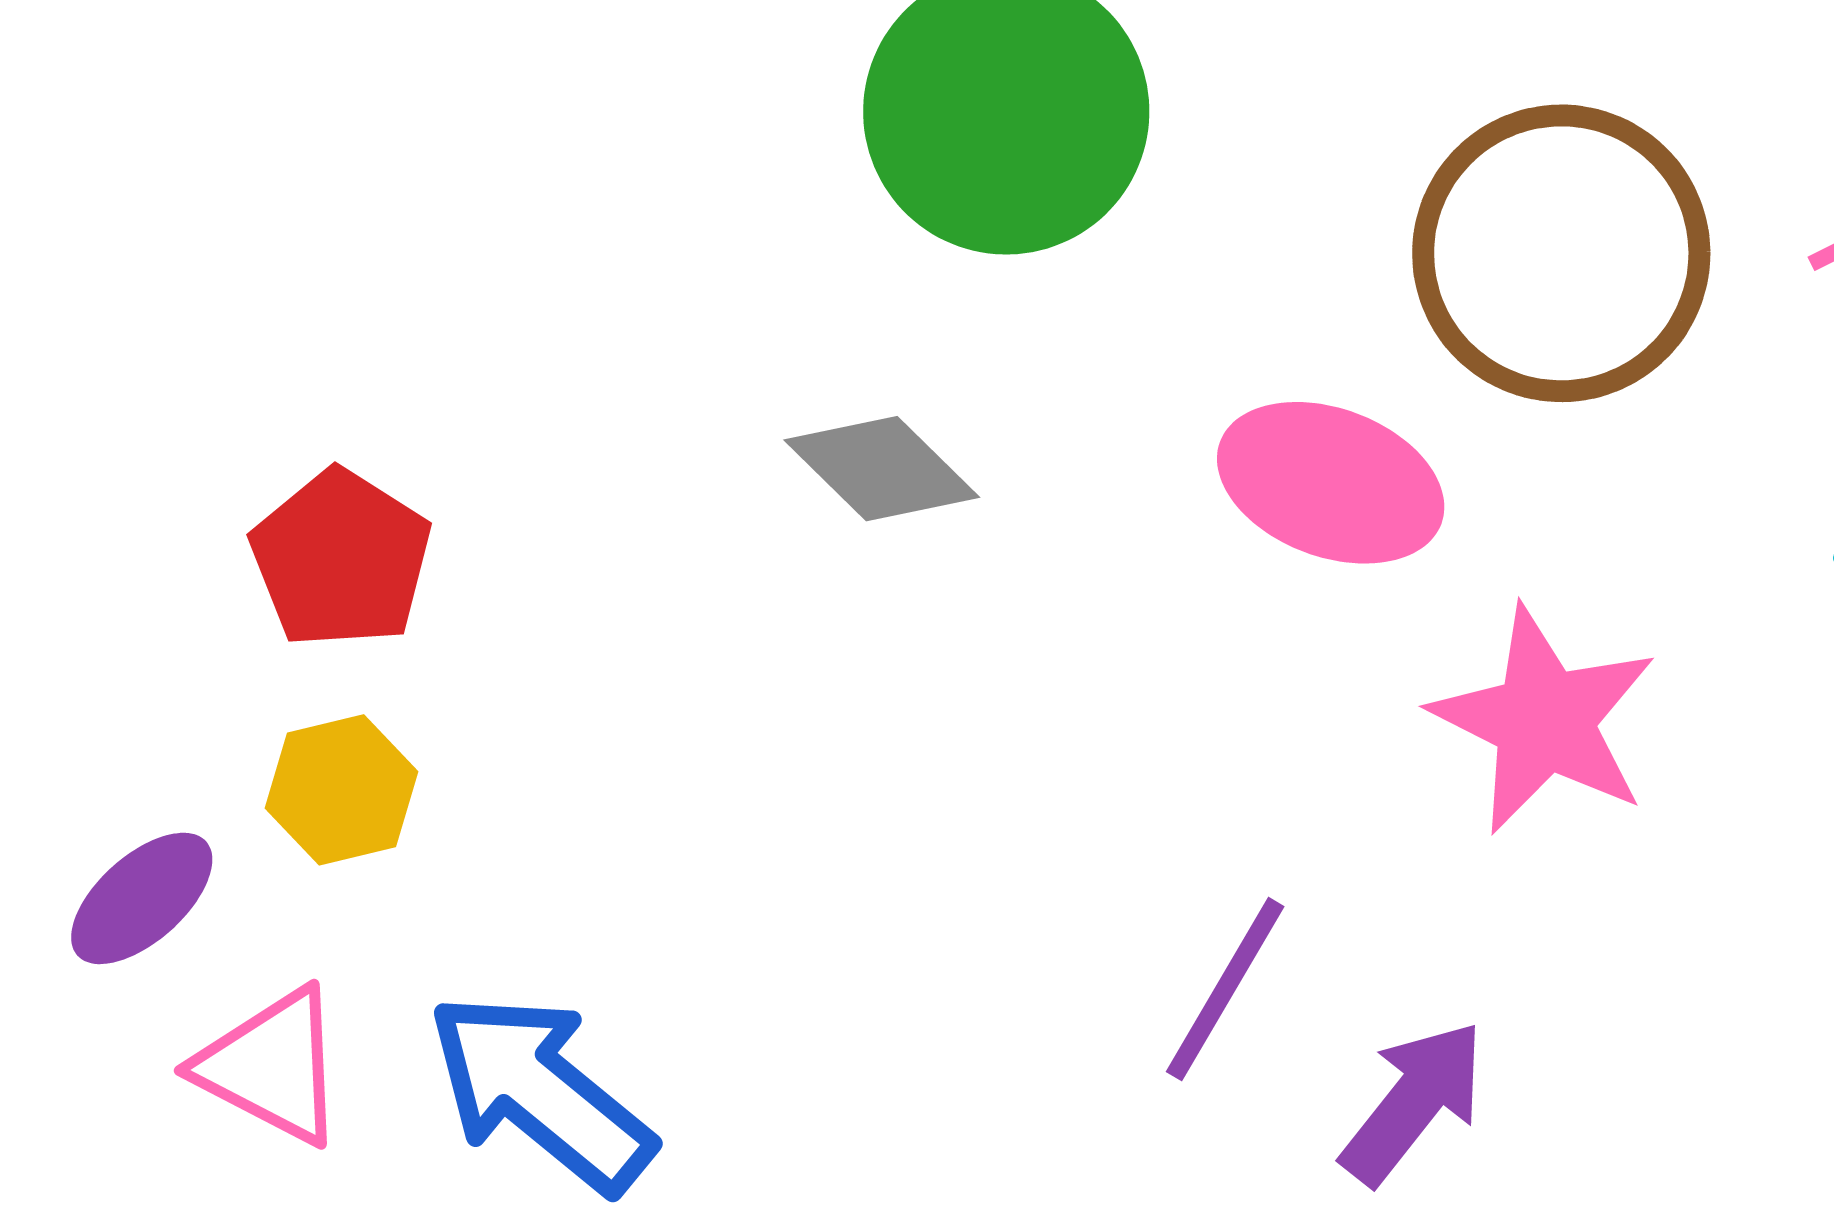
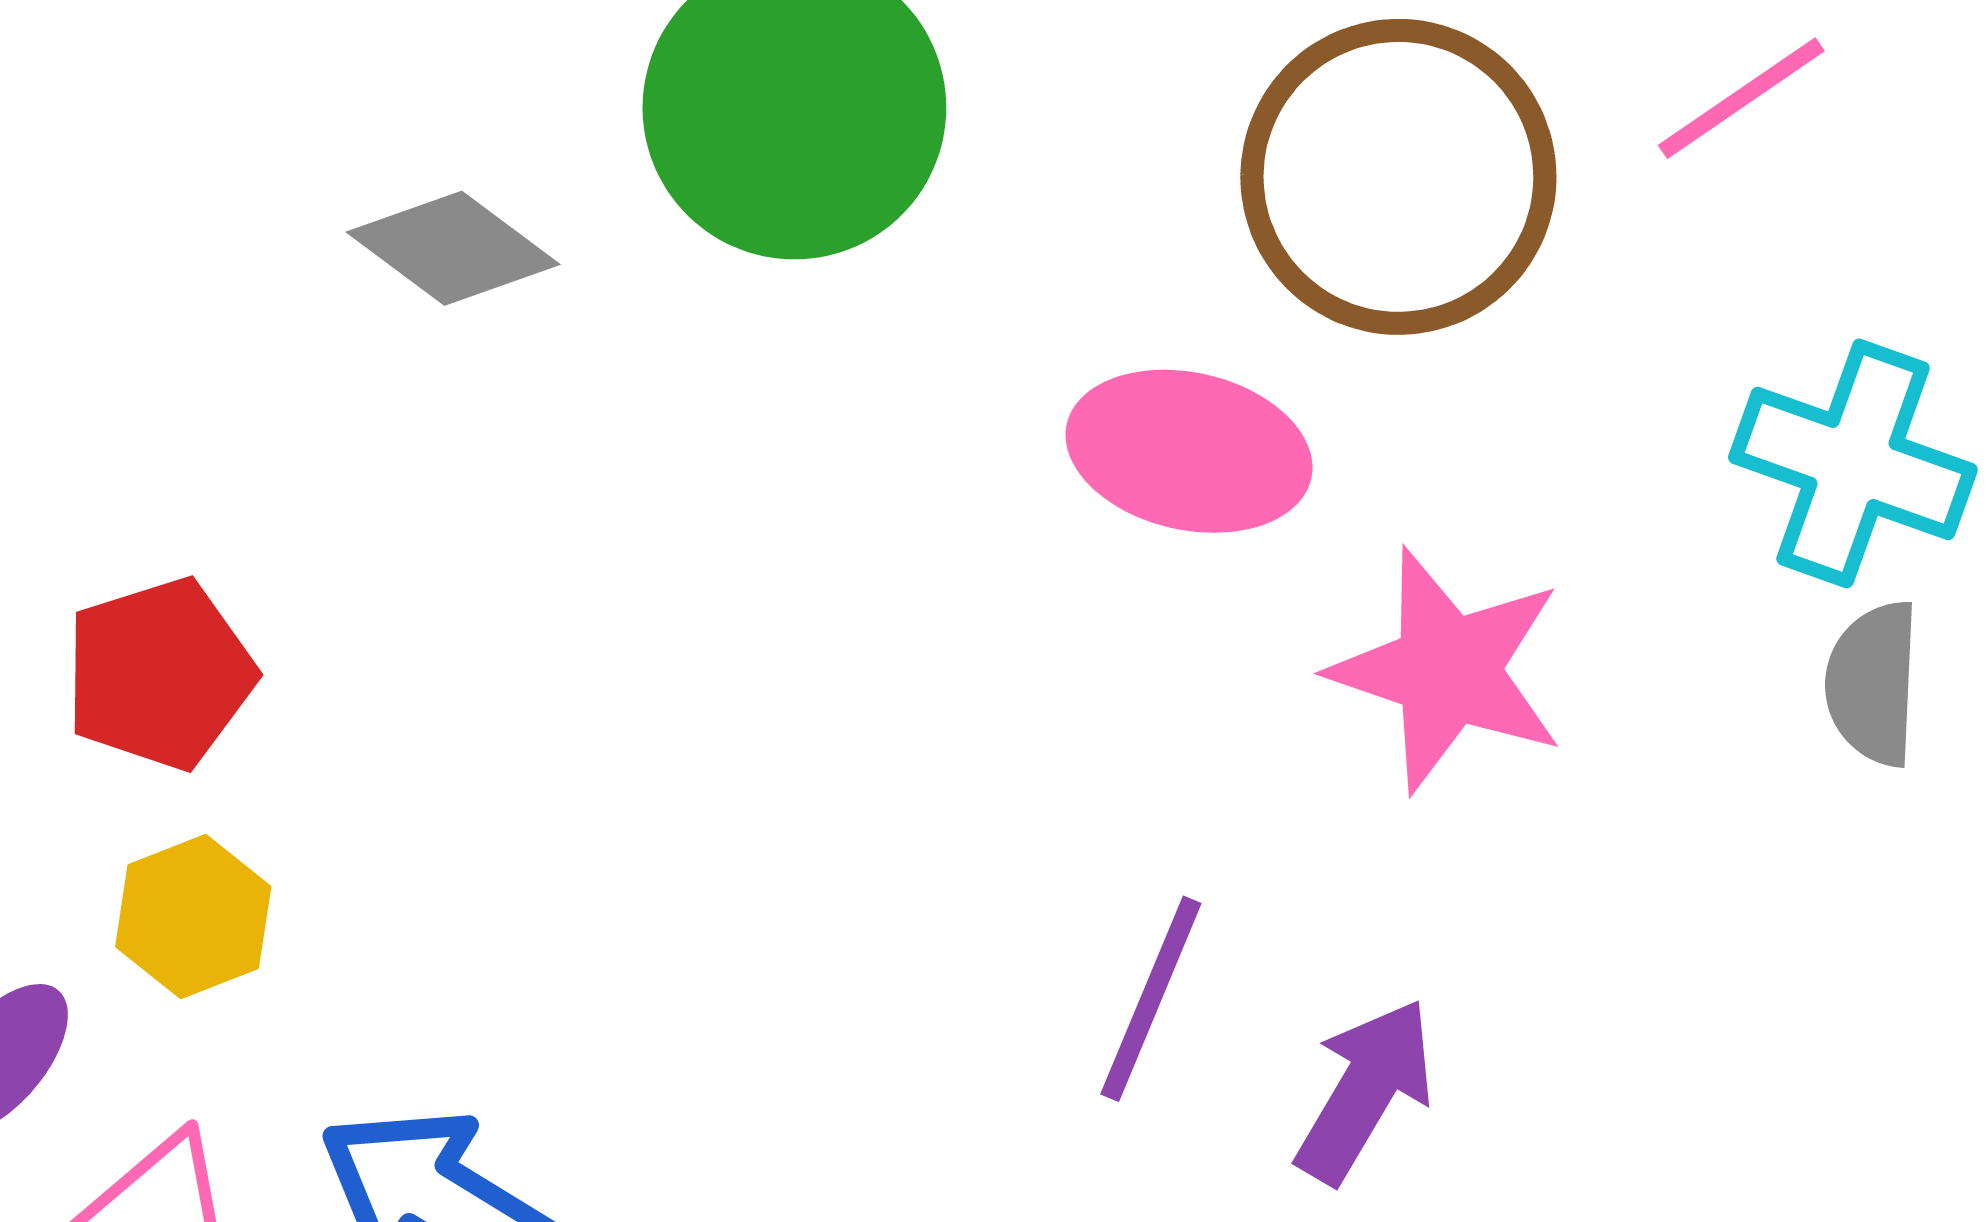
gray diamond: (882, 469) -> (453, 248), moved
red pentagon: (341, 559) -> (160, 674), turned 30

